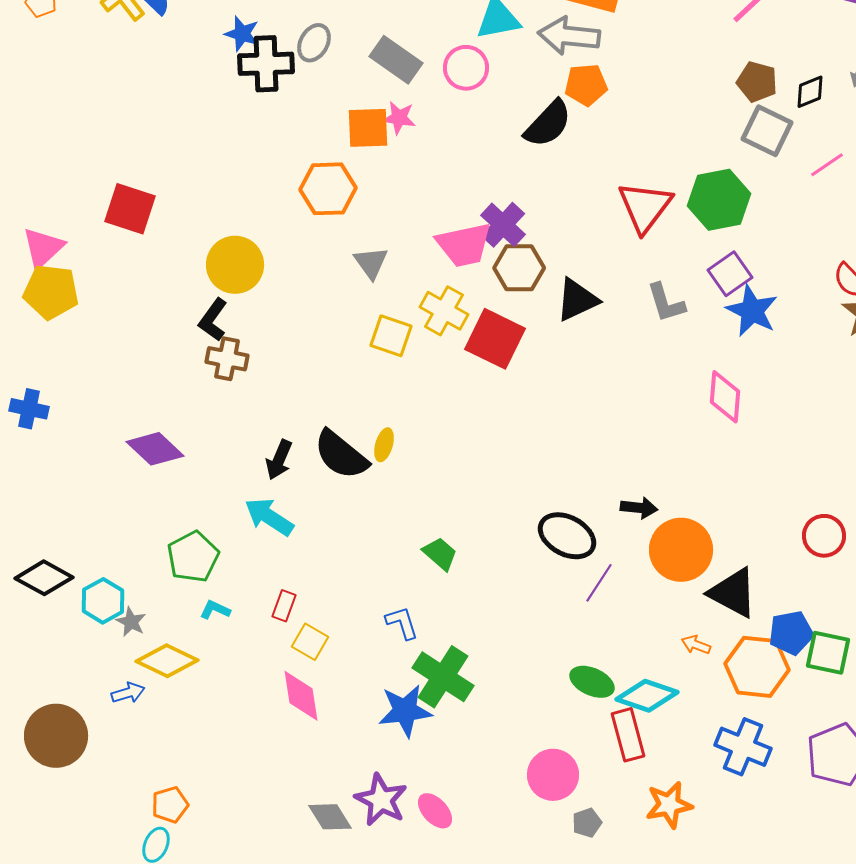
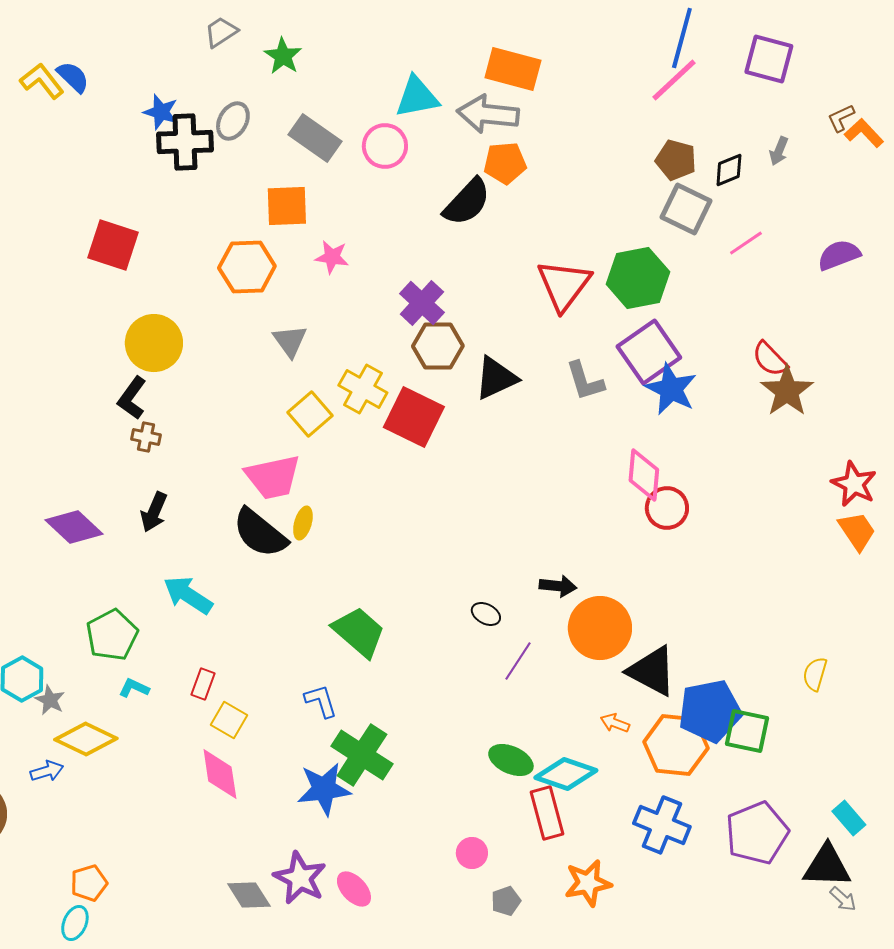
pink star: (399, 118) -> (332, 257), moved
red square: (130, 209) -> (113, 245), moved
pink trapezoid: (464, 245) -> (273, 477), moved
purple square: (730, 274) -> (649, 352), size x1.4
yellow square: (391, 336) -> (310, 414), turned 30
brown cross: (227, 359) -> (146, 437), size x0.7
black arrow: (279, 460) -> (154, 512), moved
black ellipse: (567, 536) -> (486, 614), size x0.5
red circle: (824, 536) -> (667, 508), moved
green trapezoid: (440, 554) -> (359, 632), size x1.5
blue pentagon: (791, 633) -> (710, 711), size x1.4
pink circle: (553, 775) -> (472, 853), size x0.6

